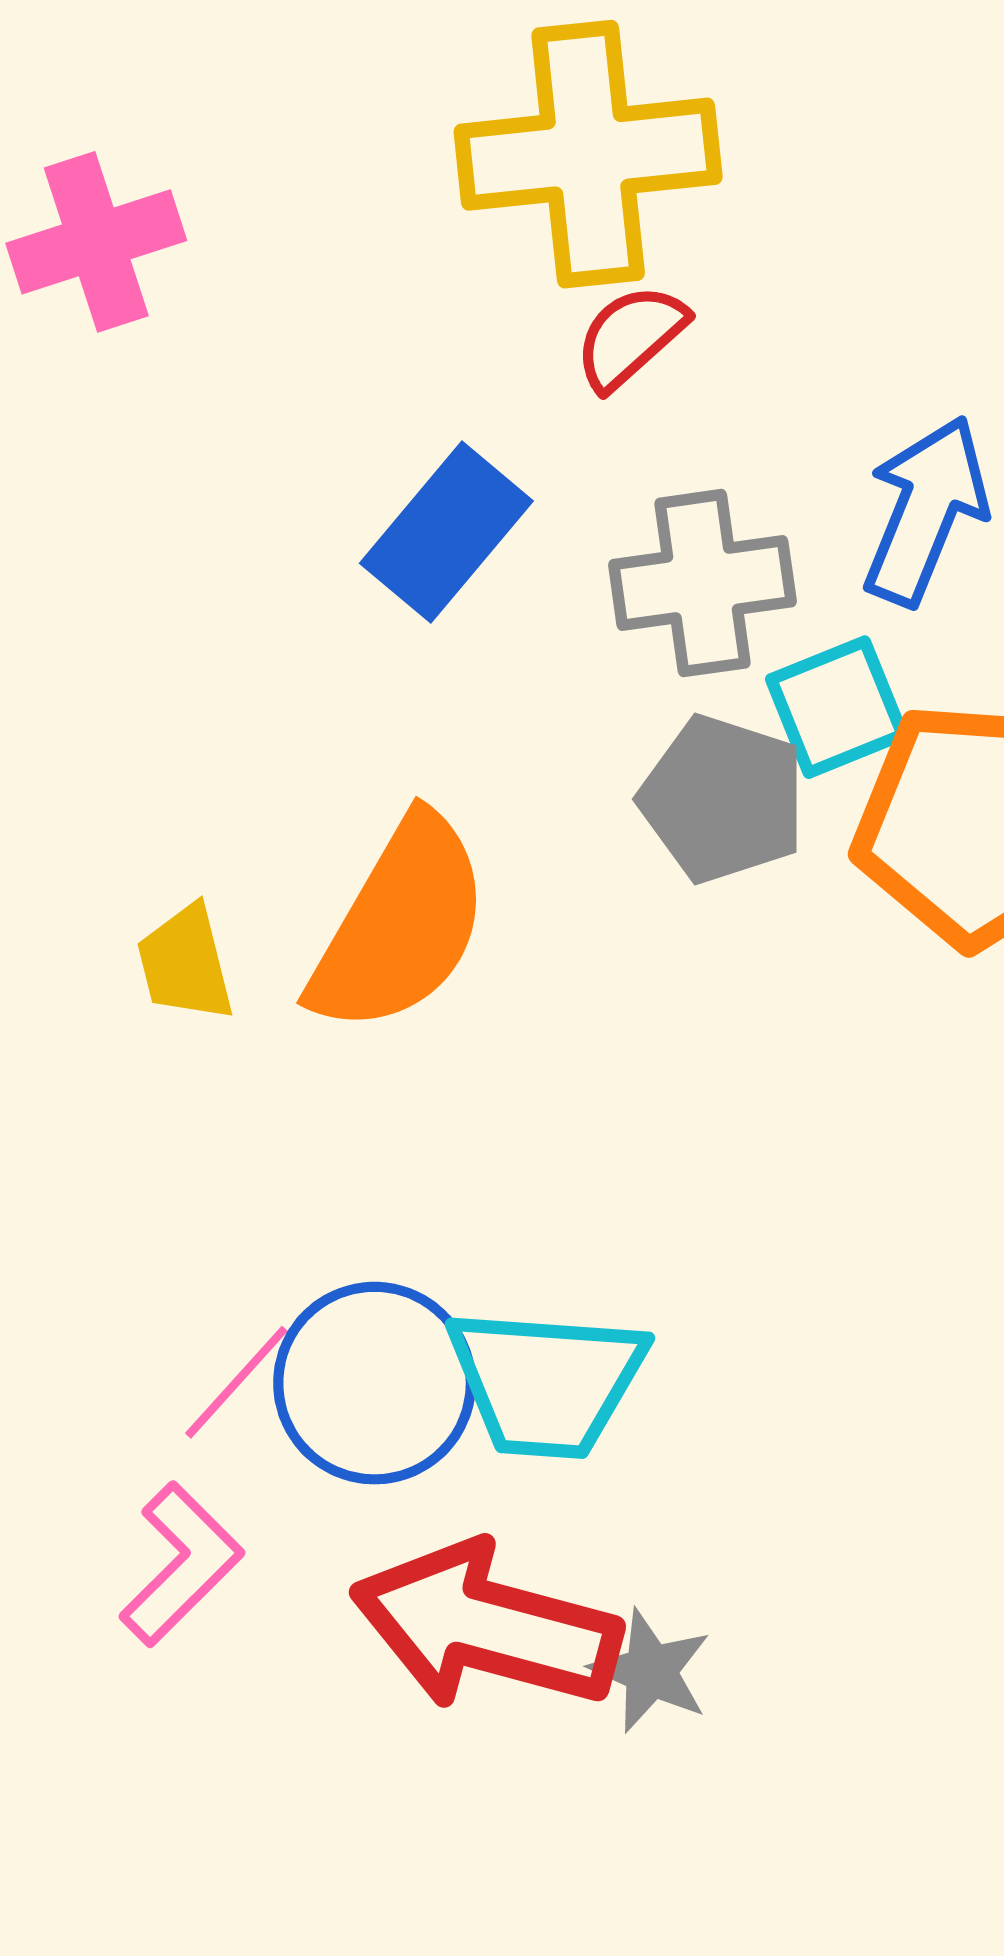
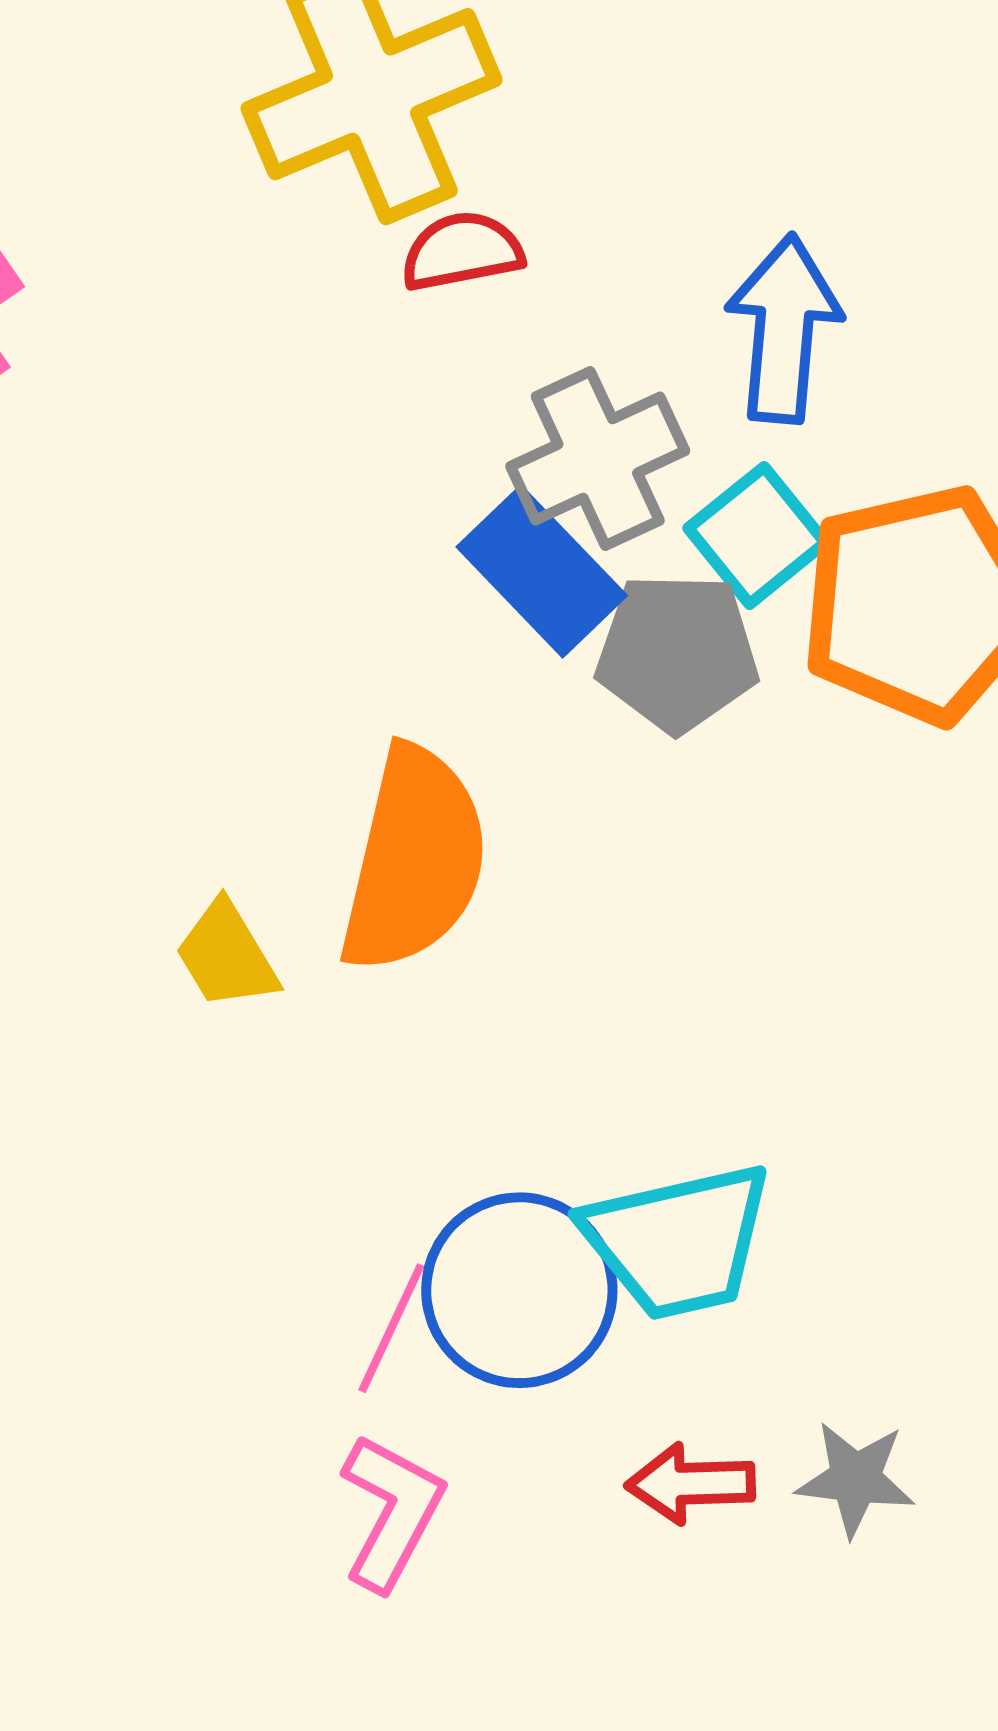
red semicircle: (630, 337) -> (462, 251), turned 48
blue rectangle: (446, 532) -> (542, 571), moved, turned -67
red arrow: (486, 1626) -> (691, 1484), size x0.5

